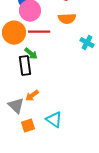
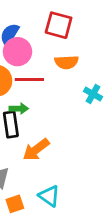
green arrow: (31, 54) -> (19, 109), turned -40
orange arrow: (32, 96) -> (36, 150), moved, size x1.5

